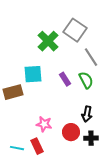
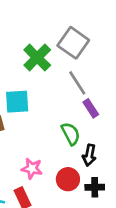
gray line: (91, 57) -> (77, 83), moved
purple rectangle: (65, 79) -> (91, 108), moved
green semicircle: (86, 80) -> (71, 134), moved

